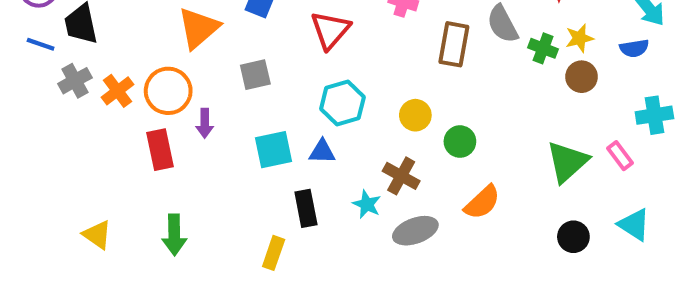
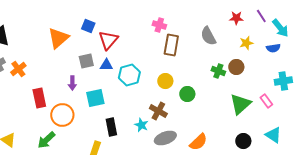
red triangle: (330, 30) -> (108, 40), moved
brown rectangle: (454, 44) -> (171, 45), moved
green cross: (543, 48) -> (218, 71), moved
brown circle: (582, 77) -> (236, 67), moved
orange circle: (168, 91) -> (62, 115), moved
purple arrow: (205, 123) -> (72, 83), moved
blue triangle: (322, 152) -> (106, 65), moved
orange semicircle: (482, 202) -> (198, 142), moved
green arrow: (174, 235) -> (46, 140), turned 48

